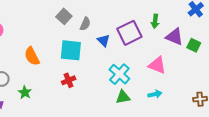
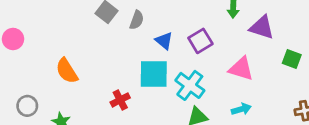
purple square: (129, 33) -> (200, 41), moved, size x0.7
green square: (194, 45) -> (292, 59), moved
cyan square: (71, 50) -> (154, 74), moved

